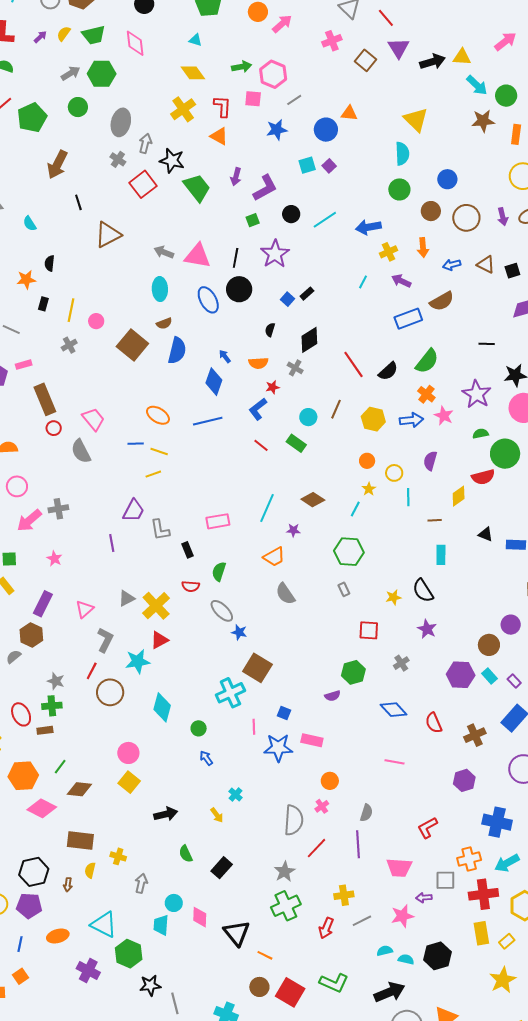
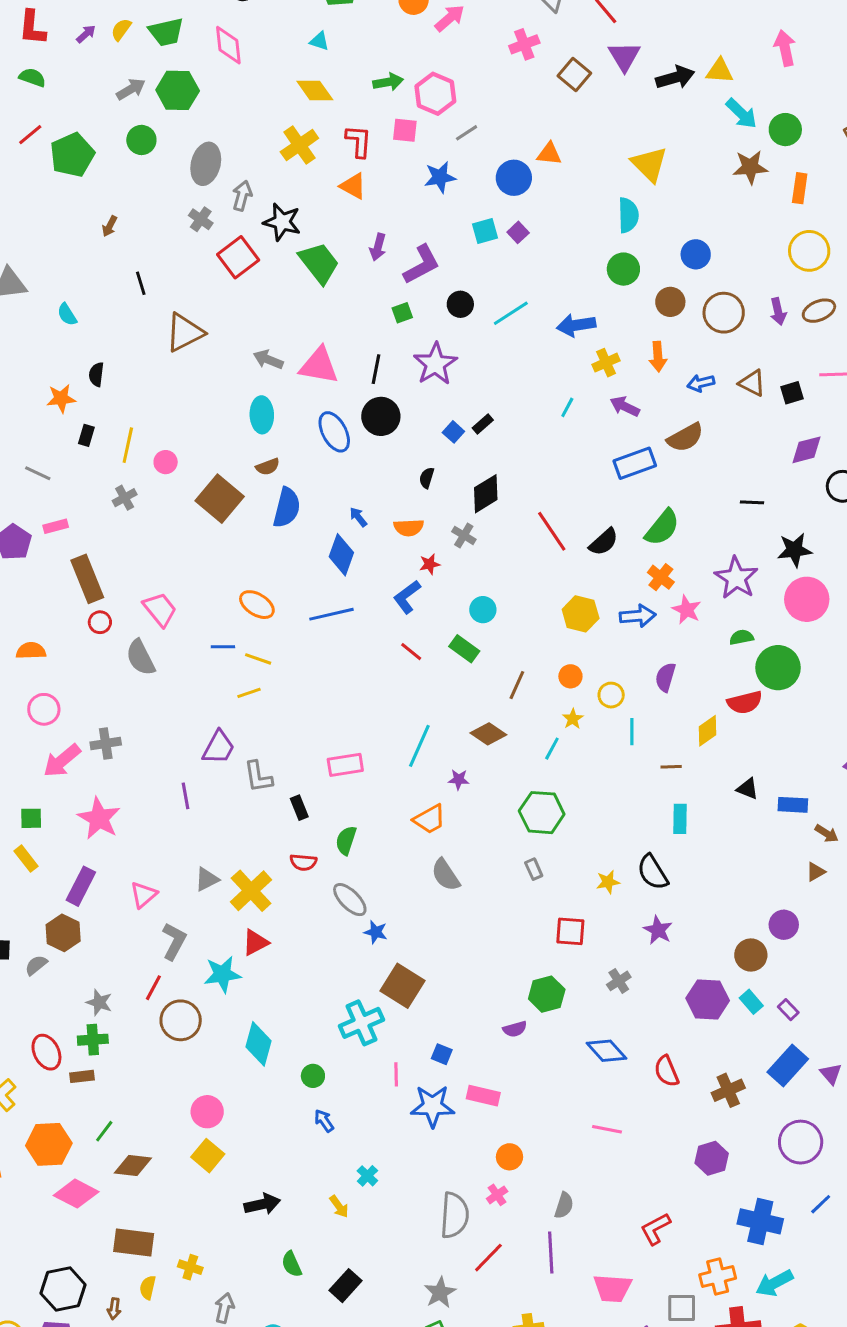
pink arrow: (505, 41) -> (785, 48), turned -65
brown arrow: (57, 165) -> (110, 226), size x0.5
brown line: (336, 409) -> (517, 685), moved
pink star: (54, 559) -> (99, 818), size x1.8

